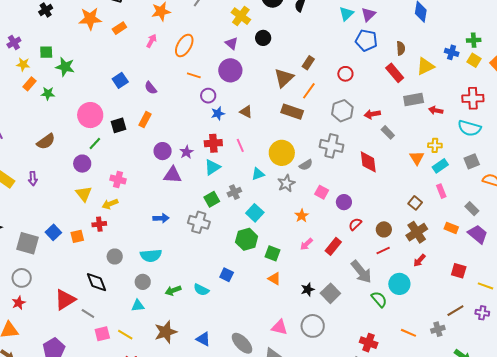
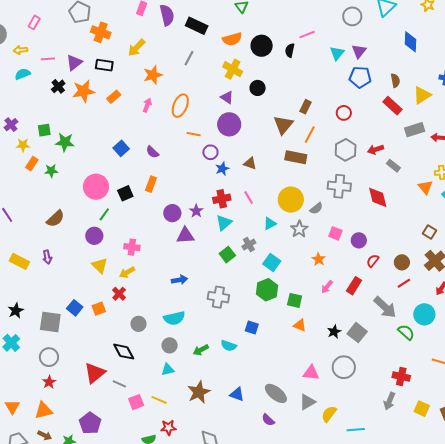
black cross: (46, 10) -> (58, 86), moved
gray cross: (199, 222) -> (218, 297), moved
red cross: (99, 224) -> (119, 294), turned -32

